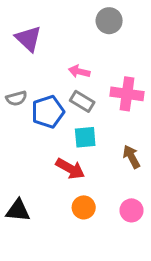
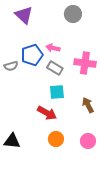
purple triangle: (28, 39) -> (24, 15), moved
blue pentagon: (48, 112) -> (32, 55), moved

